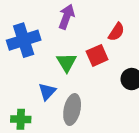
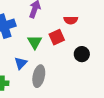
red semicircle: (116, 32) -> (71, 20), turned 56

